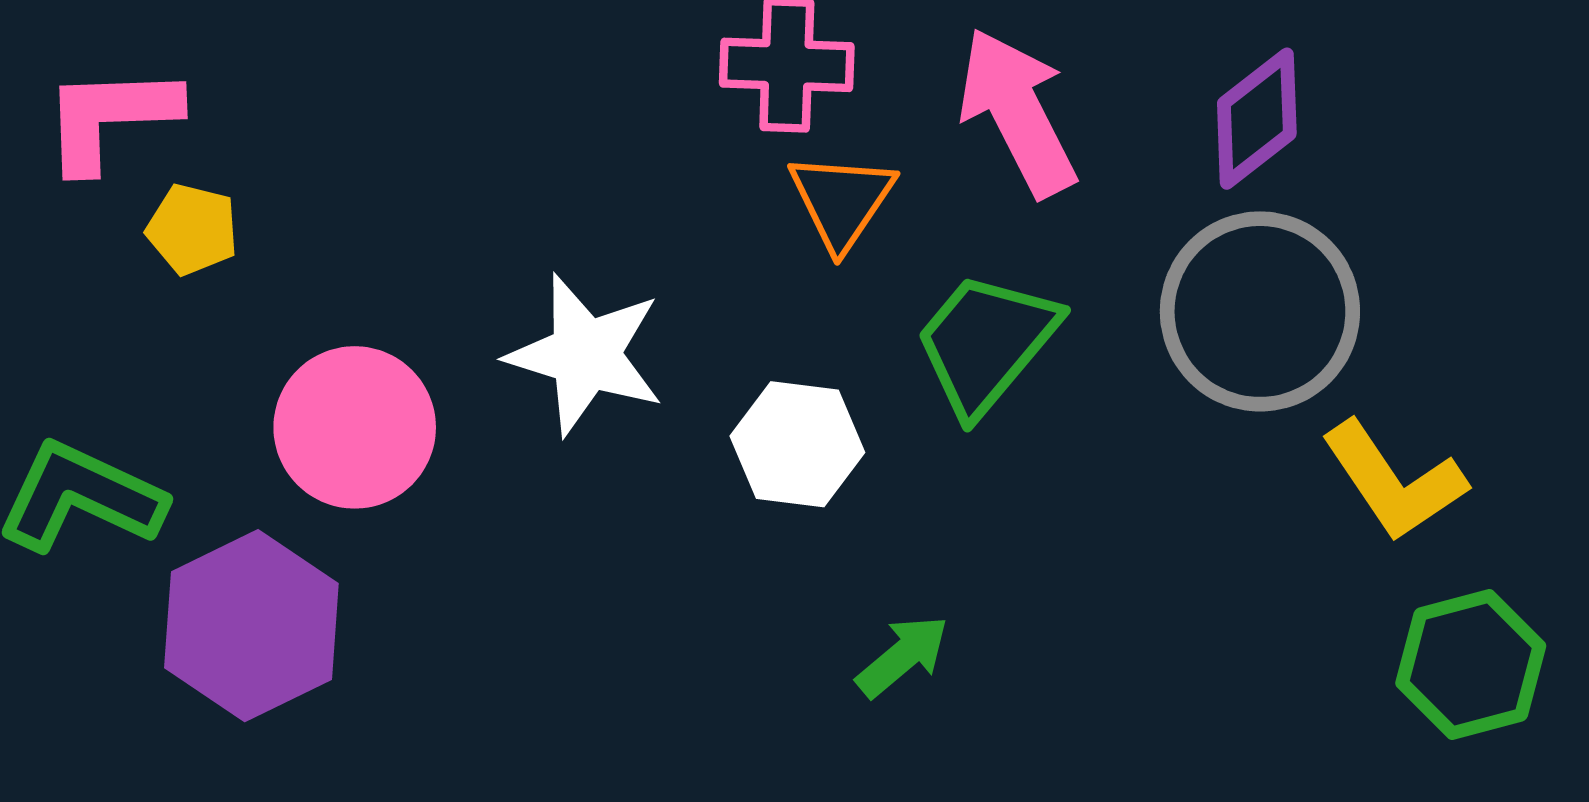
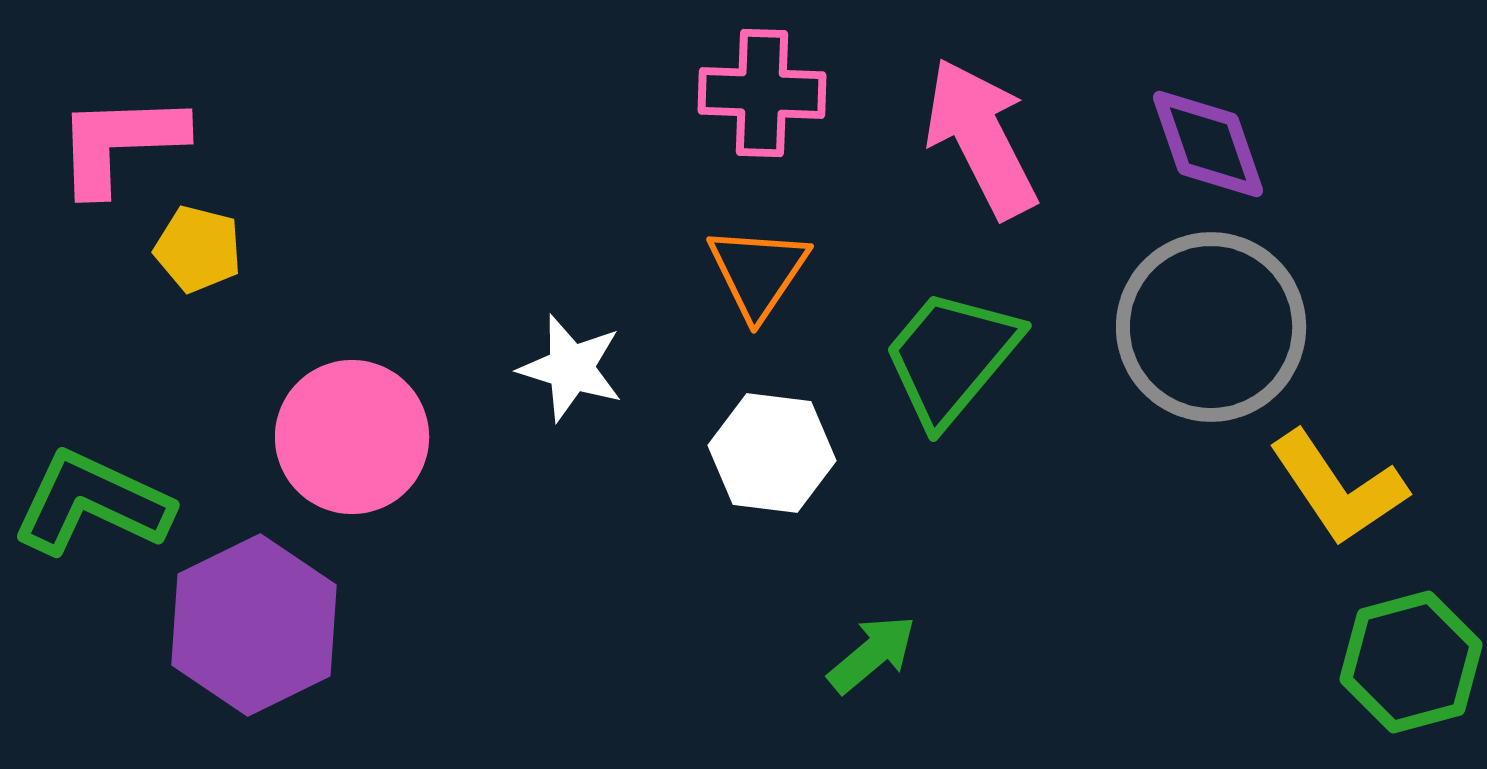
purple diamond: (1257, 119) -> (1208, 144), turned -71
orange triangle: (842, 201) -> (758, 272), moved
white star: (585, 355) -> (571, 368), size x0.7

